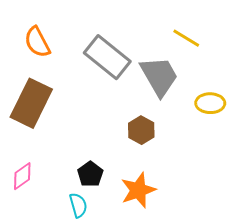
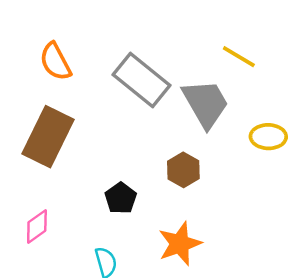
black pentagon: (90, 174) -> (121, 198), moved

